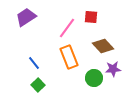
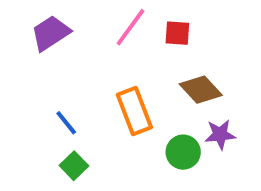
pink line: (67, 28) -> (130, 27), moved

